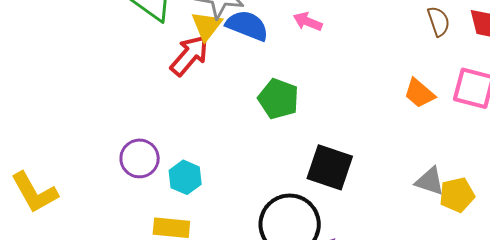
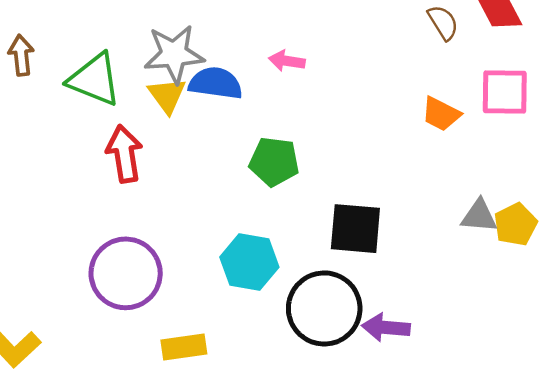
red arrow: (189, 55) -> (124, 154), moved, turned -36
purple circle: (140, 158) -> (126, 273), size x1.5
cyan hexagon: (185, 177) -> (249, 262), moved, size x1.4

